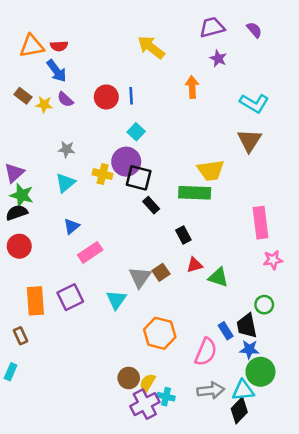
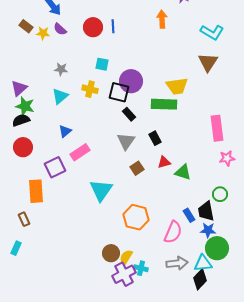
cyan square: (136, 132) -> (102, 64), moved, turned -32
purple circle: (126, 162) -> (131, 81), moved
gray triangle: (140, 277) -> (126, 141), moved
purple square: (70, 297) -> (55, 167), moved
cyan triangle: (116, 300) -> (101, 190), size x1.4

